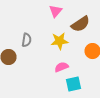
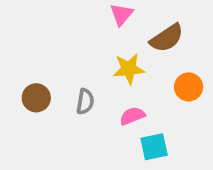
gray semicircle: (26, 40) -> (85, 101), moved

